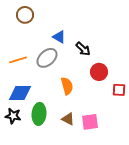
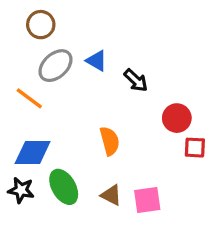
gray ellipse: (47, 58) -> (55, 66), moved
orange line: (18, 60) -> (29, 98), turned 54
red circle: (99, 72) -> (177, 118), moved
green ellipse: (39, 114) -> (64, 187), turned -35

